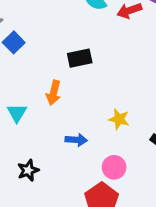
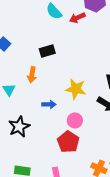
yellow star: (119, 119) -> (76, 89), size x1.5
black star: (28, 170) -> (19, 127), size x1.5

